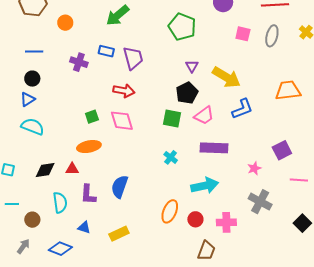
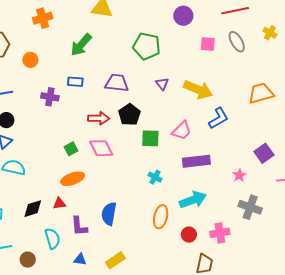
gray ellipse: (272, 36) -> (237, 42), turned -35
purple trapezoid: (133, 58) -> (117, 83), moved, turned -60
black pentagon: (187, 93) -> (129, 115), moved
orange ellipse: (170, 211) -> (161, 217), moved

